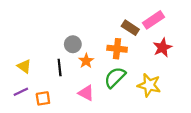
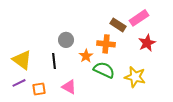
orange star: (86, 61) -> (86, 56), moved
yellow triangle: (24, 66) -> (22, 60), size x1.5
green semicircle: (115, 77) -> (104, 70), turned 70
pink triangle: (86, 93) -> (69, 87), moved

